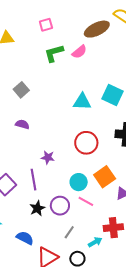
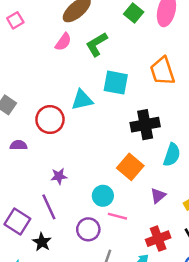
green L-shape: (54, 53) -> (97, 44), moved
red circle: (86, 143) -> (50, 120), moved
orange square: (105, 177) -> (130, 167), moved
black star: (37, 208) -> (42, 242), moved

